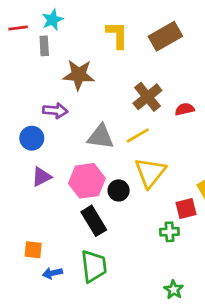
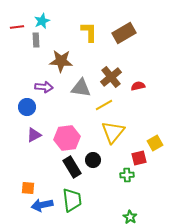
gray triangle: (101, 137) -> (81, 88), moved
black circle: (119, 190) -> (93, 160), moved
blue arrow: (52, 273) -> (42, 205), size x1.5

